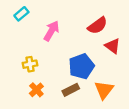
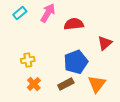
red semicircle: (97, 26) -> (74, 24), moved, turned -150
pink arrow: (51, 31) -> (48, 13), moved
red triangle: (112, 46) -> (105, 43), turned 42

